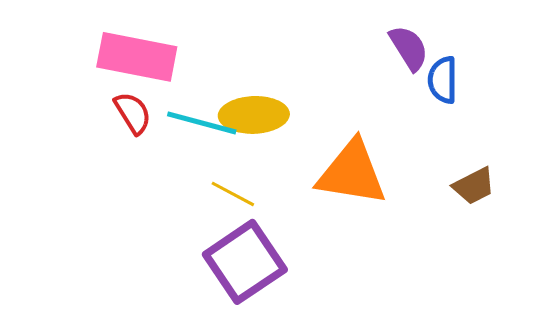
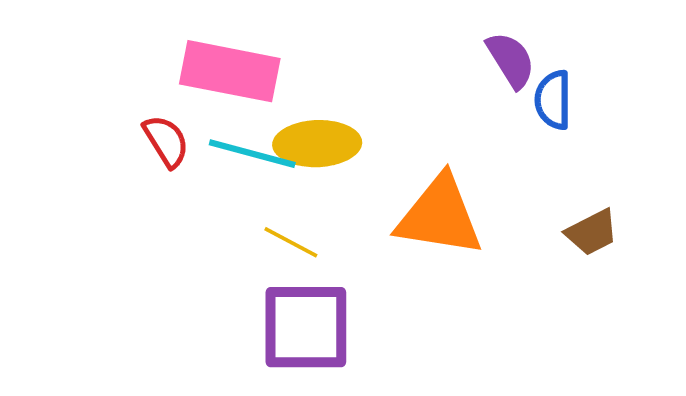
pink rectangle: (137, 57) -> (230, 71), moved
purple square: (245, 262) -> (306, 327), turned 34

